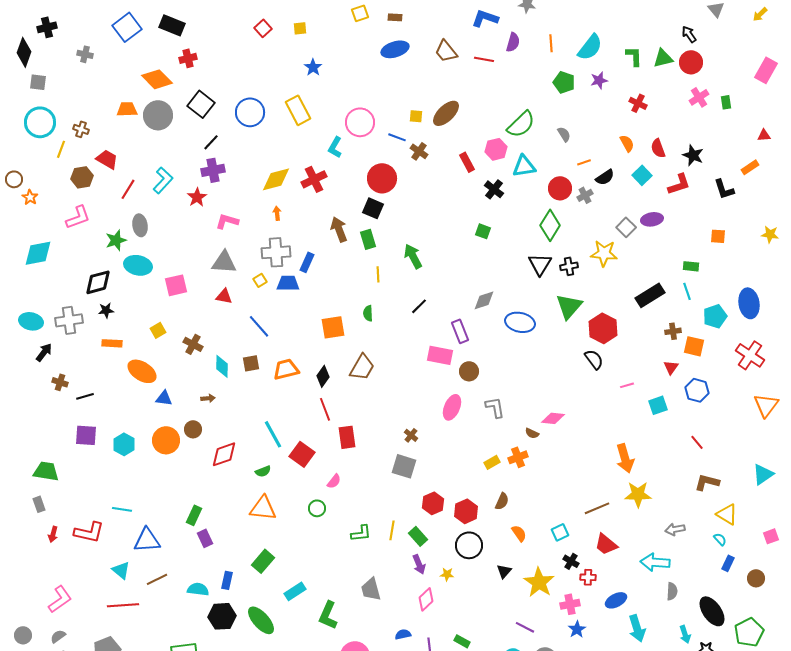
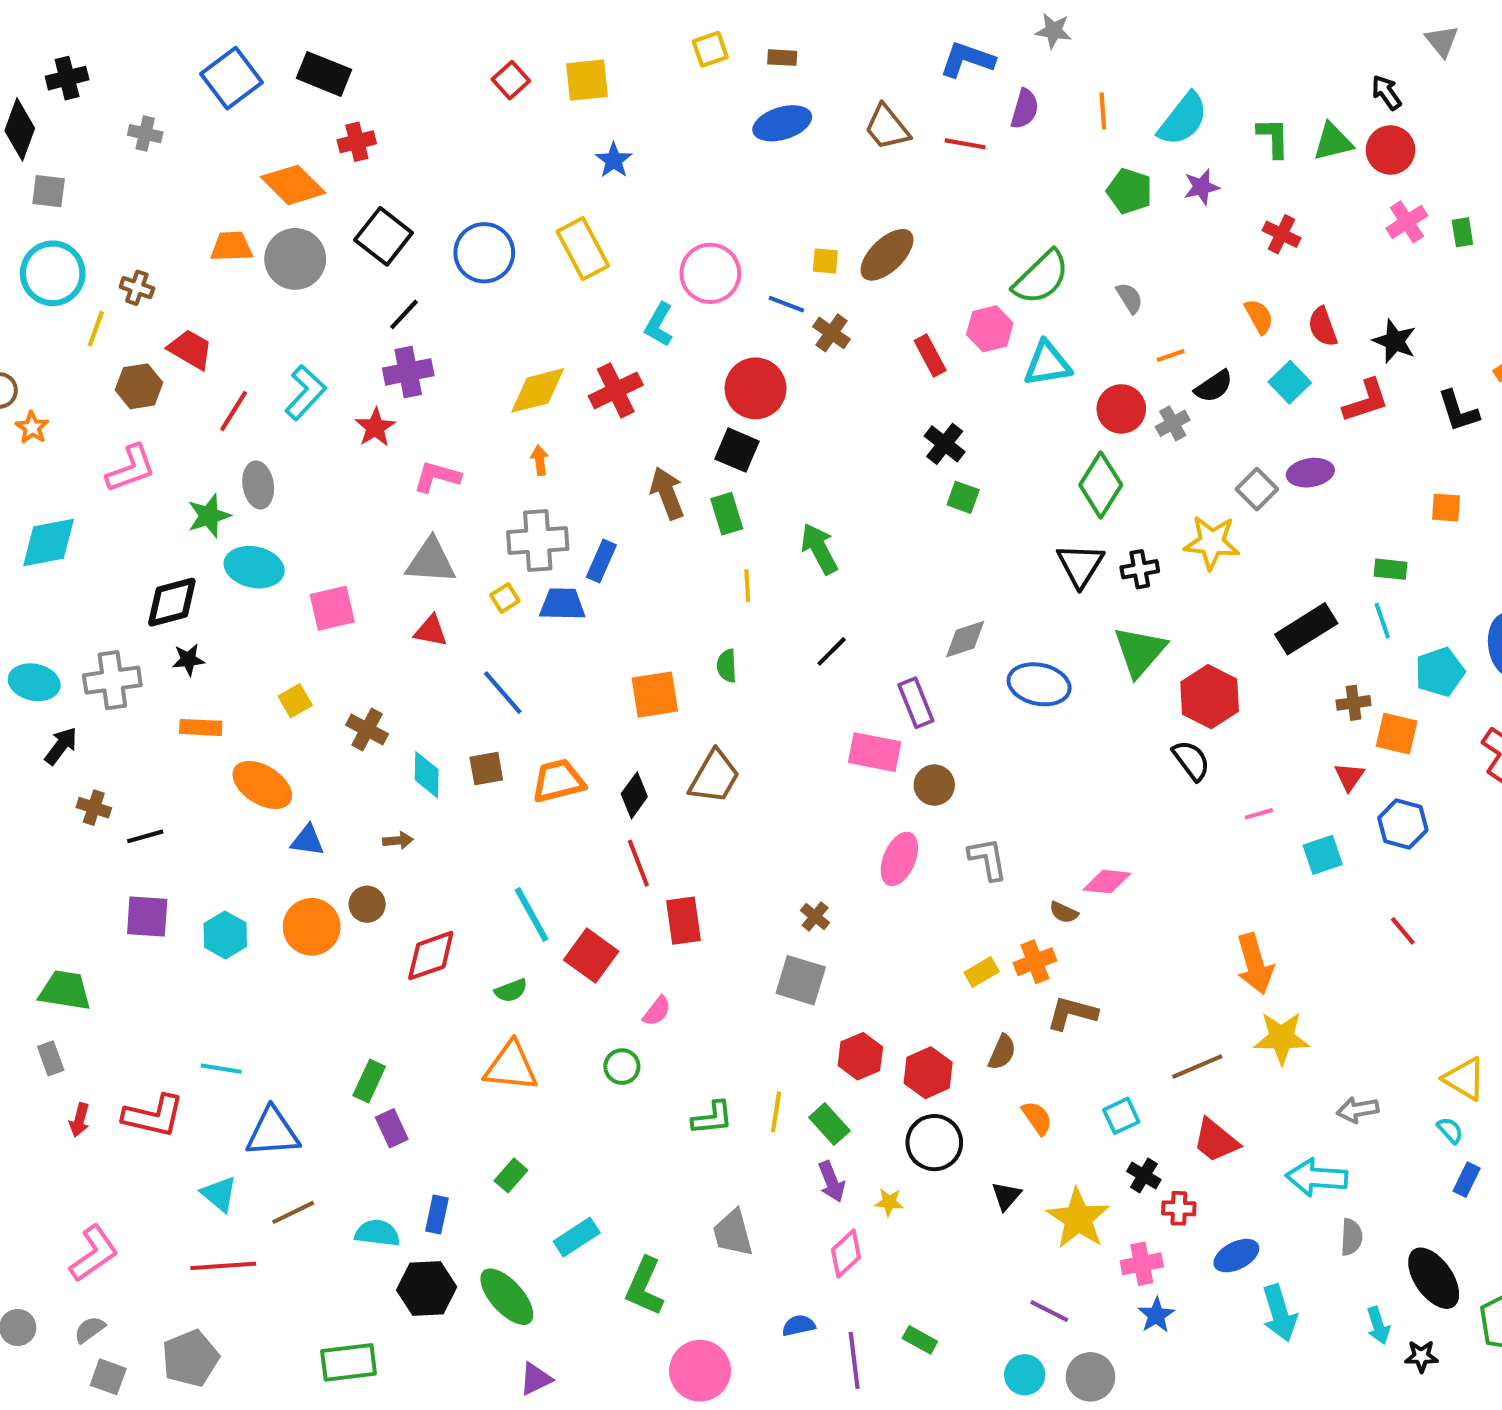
yellow square: (300, 28) -> (587, 80), size x1.6
black cross: (494, 189) -> (945, 444), moved
brown L-shape: (707, 482) -> (1072, 1013), moved
green rectangle: (263, 561) -> (511, 1175), size x0.7

